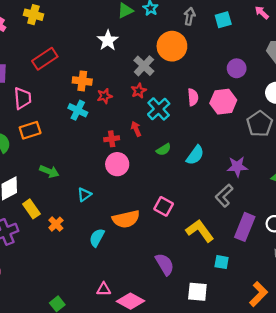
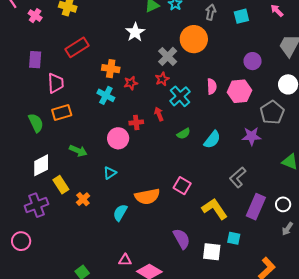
pink circle: (117, 164) -> (118, 138), moved
purple star: (237, 167) -> (252, 136), moved
white square: (197, 292) -> (212, 252), moved

